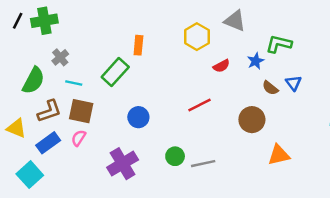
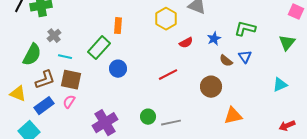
green L-shape: (279, 44) -> (245, 29), moved
blue circle: (138, 117) -> (118, 69), moved

